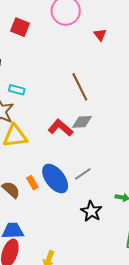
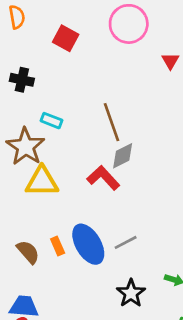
brown line: (80, 87) -> (111, 122), moved
gray diamond: (82, 122) -> (123, 156), moved, turned -30

